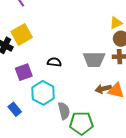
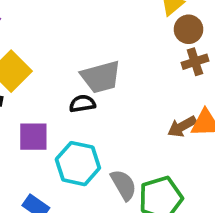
gray trapezoid: (94, 59) -> (101, 77), moved
purple square: (24, 72) -> (33, 137), turned 36

